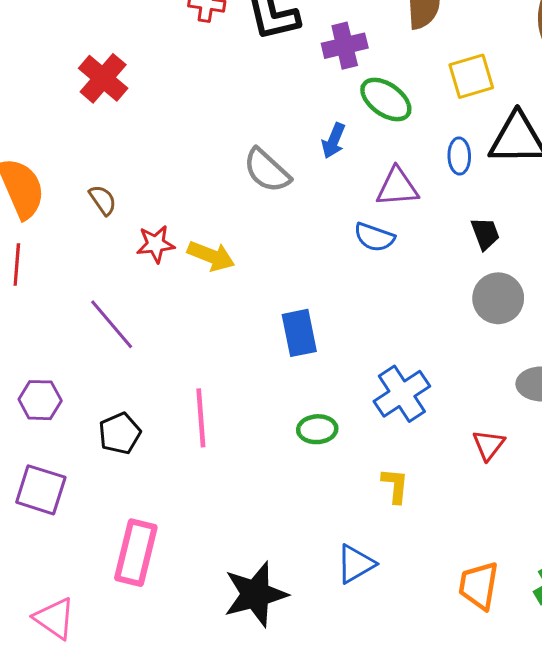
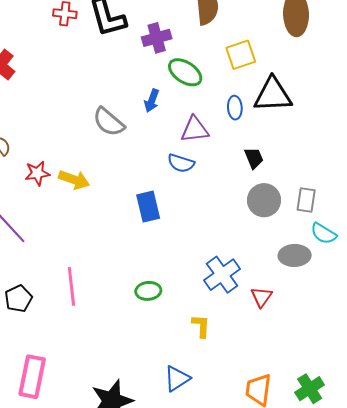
blue rectangle: (299, 333) -> (148, 207), moved
blue cross: (402, 394) -> (222, 275), moved

